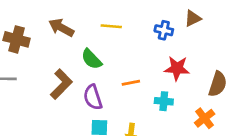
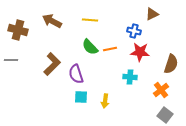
blue cross: (164, 30) -> (134, 31), moved
green semicircle: (92, 59) -> (90, 47), moved
orange line: (131, 83) -> (110, 49), moved

